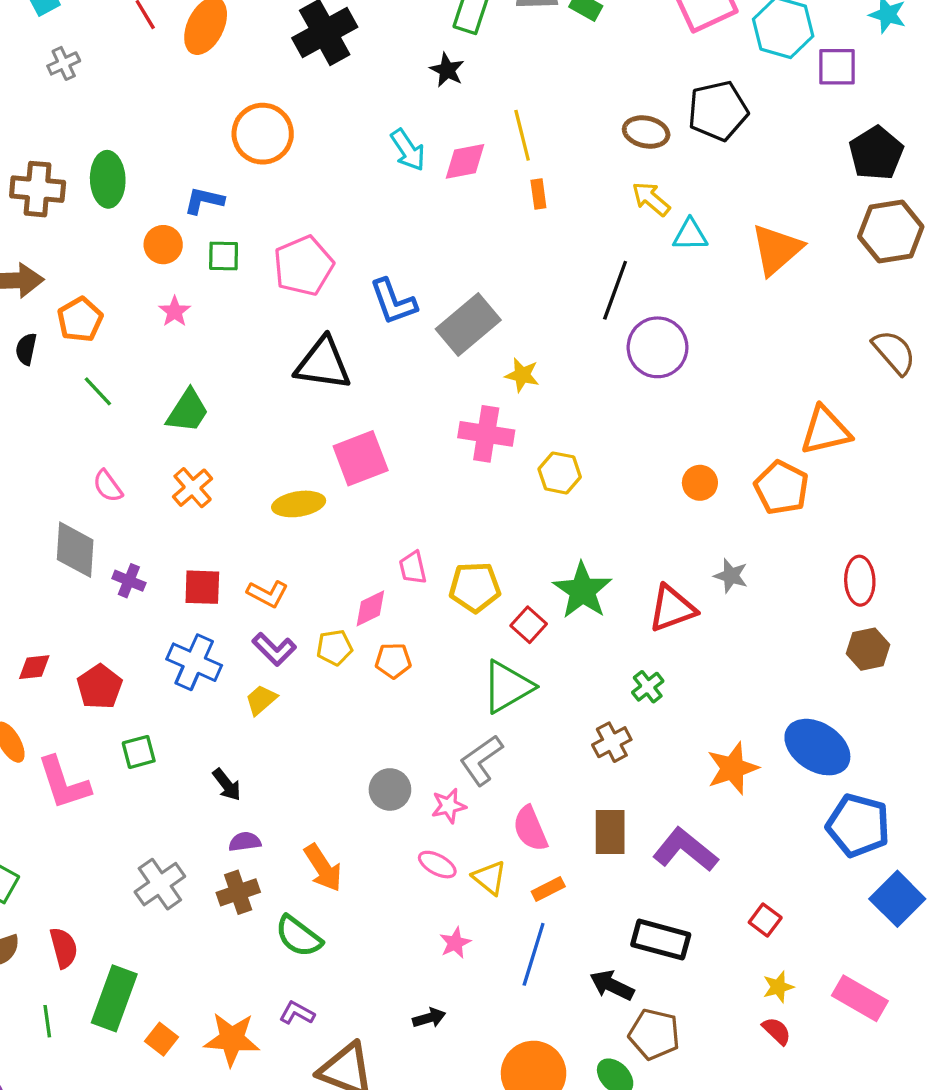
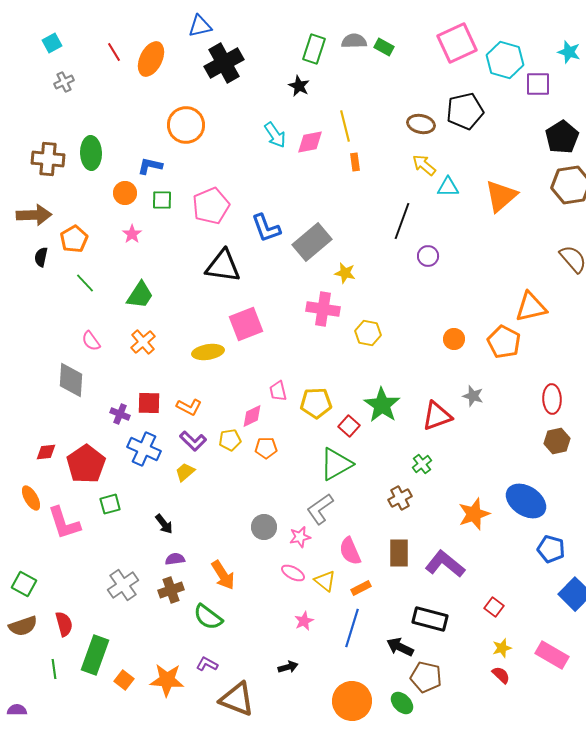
purple circle: (658, 347) -> (428, 256), size x0.6
purple cross: (129, 581) -> (120, 414), moved
red pentagon: (100, 687) -> (86, 464), size x1.4
blue pentagon: (858, 825) -> (551, 549), size x0.7

